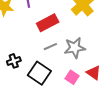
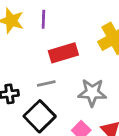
gray line: (50, 47) -> (46, 83), moved

